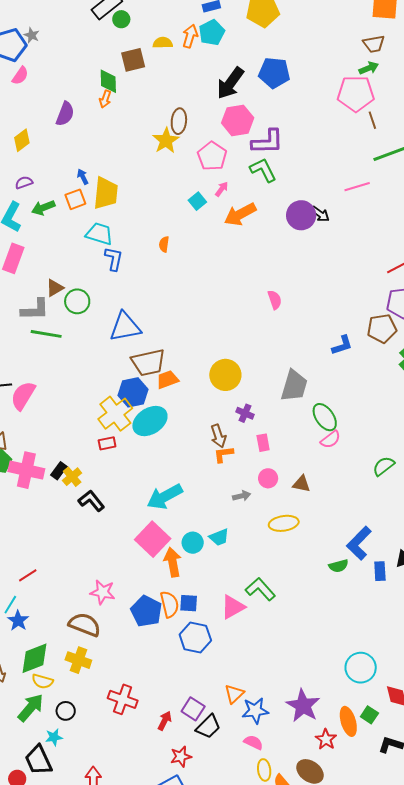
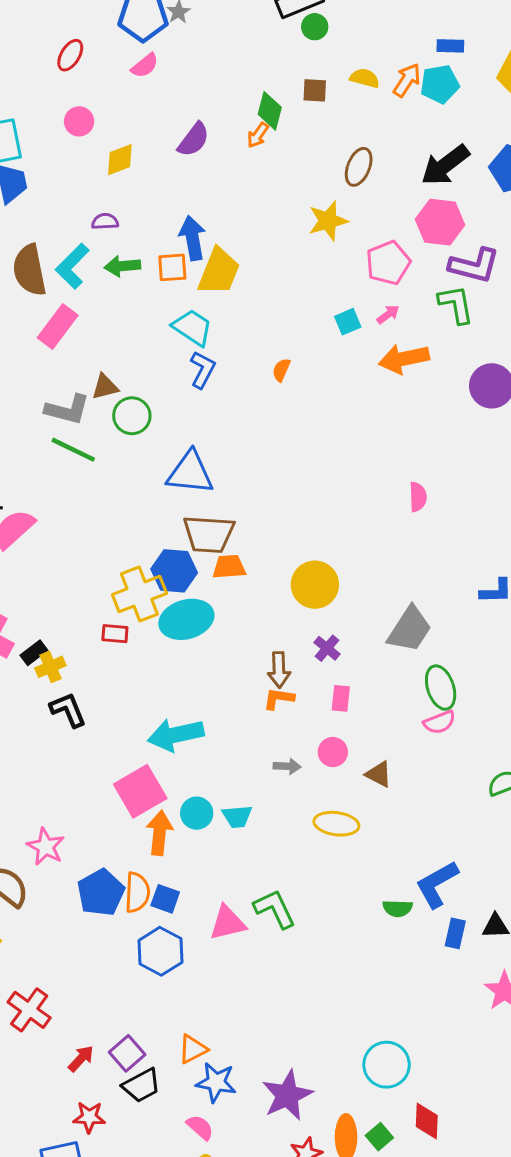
brown square: (133, 60) -> (315, 90), size x0.7
brown ellipse: (179, 121) -> (359, 167), moved
blue arrow: (83, 177) -> (192, 238), size x1.8

